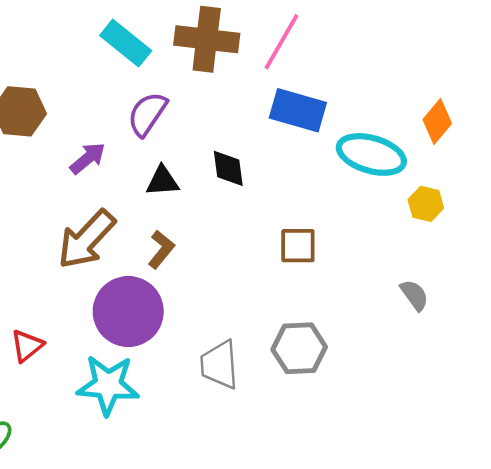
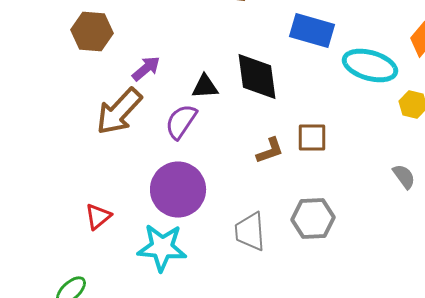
purple semicircle: (147, 114) -> (181, 122), moved
black diamond: (228, 168) -> (257, 76), size x1.6
brown arrow: (86, 239) -> (119, 112), moved
brown L-shape: (161, 249) -> (270, 150), moved, turned 32

